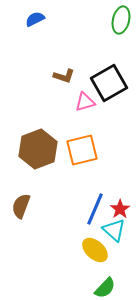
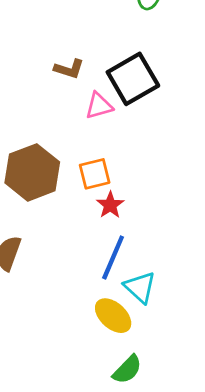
orange square: (82, 150) -> (95, 174), size x0.7
red star: (120, 209) -> (110, 205), moved

